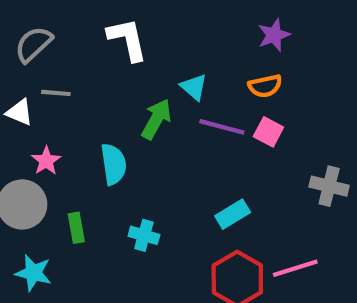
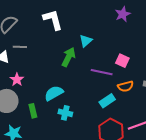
orange semicircle: (265, 86) -> (126, 86), moved
cyan triangle: (194, 87) -> (86, 41), turned 40
purple line: (222, 127) -> (102, 72), moved
cyan semicircle: (114, 164) -> (54, 93), moved, turned -108

